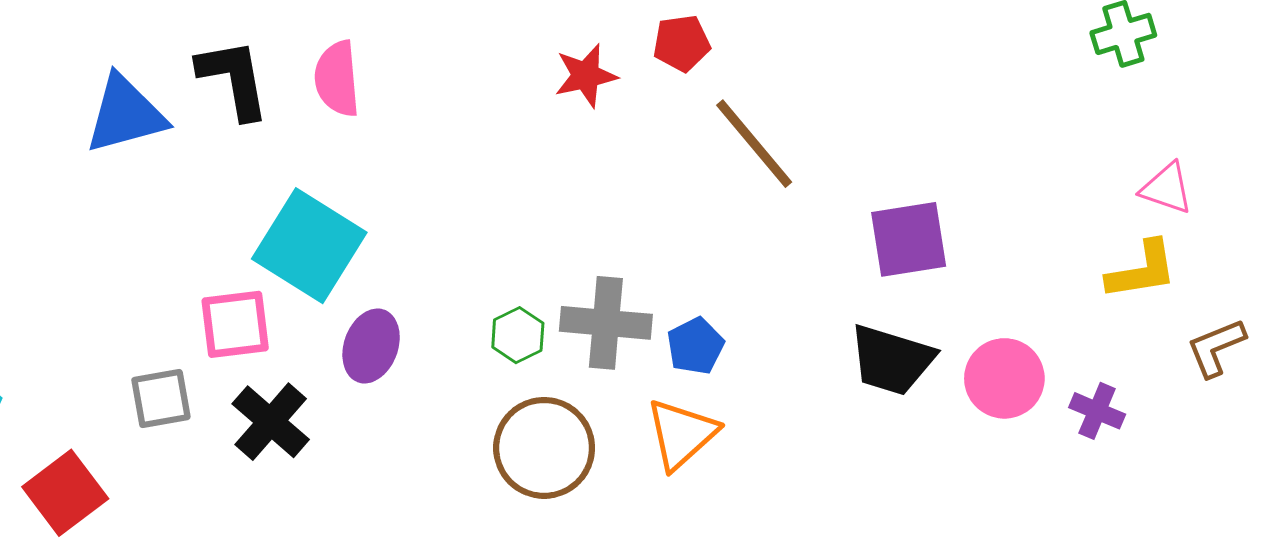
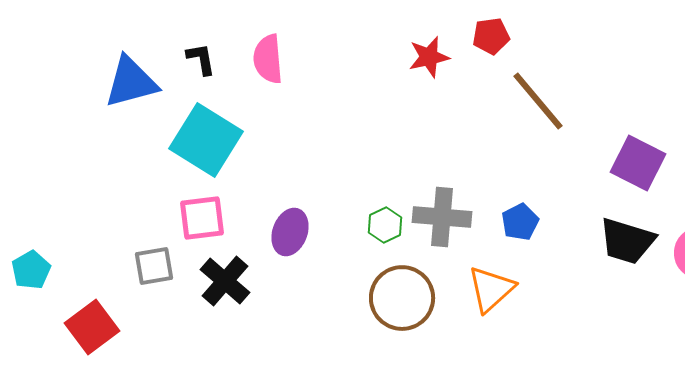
black L-shape: (234, 79) -> (201, 59), size x0.6
purple square: (909, 239) -> (638, 163), turned 36
cyan square: (309, 246) -> (206, 140), moved
blue pentagon: (695, 346) -> (520, 222), moved

